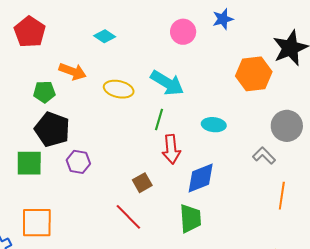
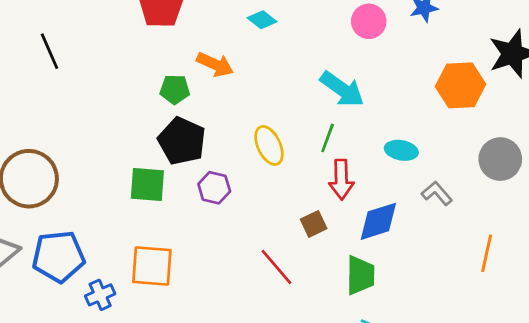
yellow ellipse: (119, 89) -> (269, 145), moved, turned 48
gray L-shape: (264, 156) -> (437, 193), moved
brown square: (142, 183) -> (314, 224), moved

